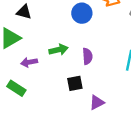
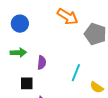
blue circle: (82, 13) -> (20, 24), moved

